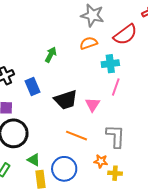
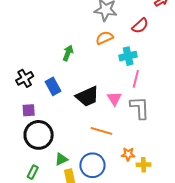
red semicircle: (125, 35) -> (140, 26), size x0.7
gray L-shape: (115, 136) -> (140, 108), moved
green triangle: (34, 160) -> (61, 159), turned -48

